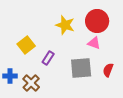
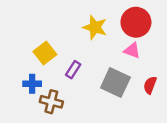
gray square: (81, 68) -> (115, 82), turned 30
blue cross: (10, 76) -> (32, 84), moved
brown cross: (31, 83) -> (51, 102), turned -30

